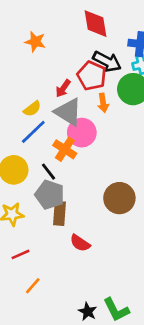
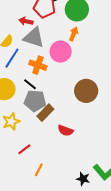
red arrow: (63, 88) -> (26, 21), turned 80
orange arrow: (103, 103) -> (74, 34), moved, turned -136
pink circle: (82, 133) -> (61, 52), moved
brown rectangle: (59, 213) -> (45, 113), turned 54

